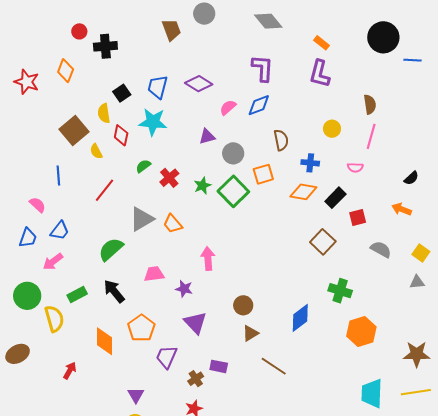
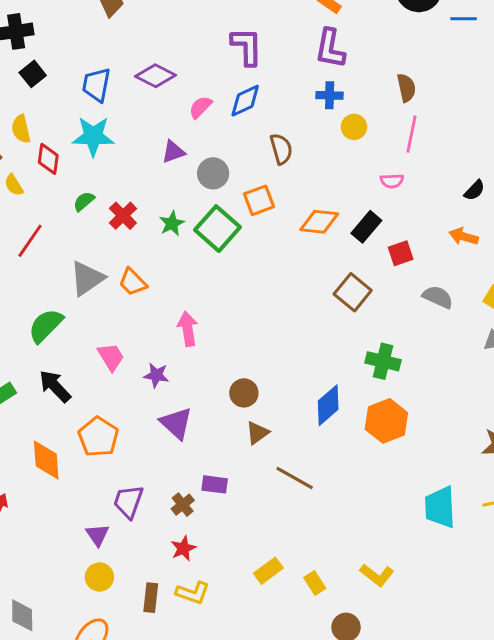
black square: (122, 93) -> (33, 74), moved
blue cross: (310, 163) -> (330, 95), moved
pink trapezoid: (154, 274) -> (111, 357), turned 70
orange hexagon: (361, 331) -> (386, 421), moved
purple trapezoid: (167, 357) -> (128, 502), moved

